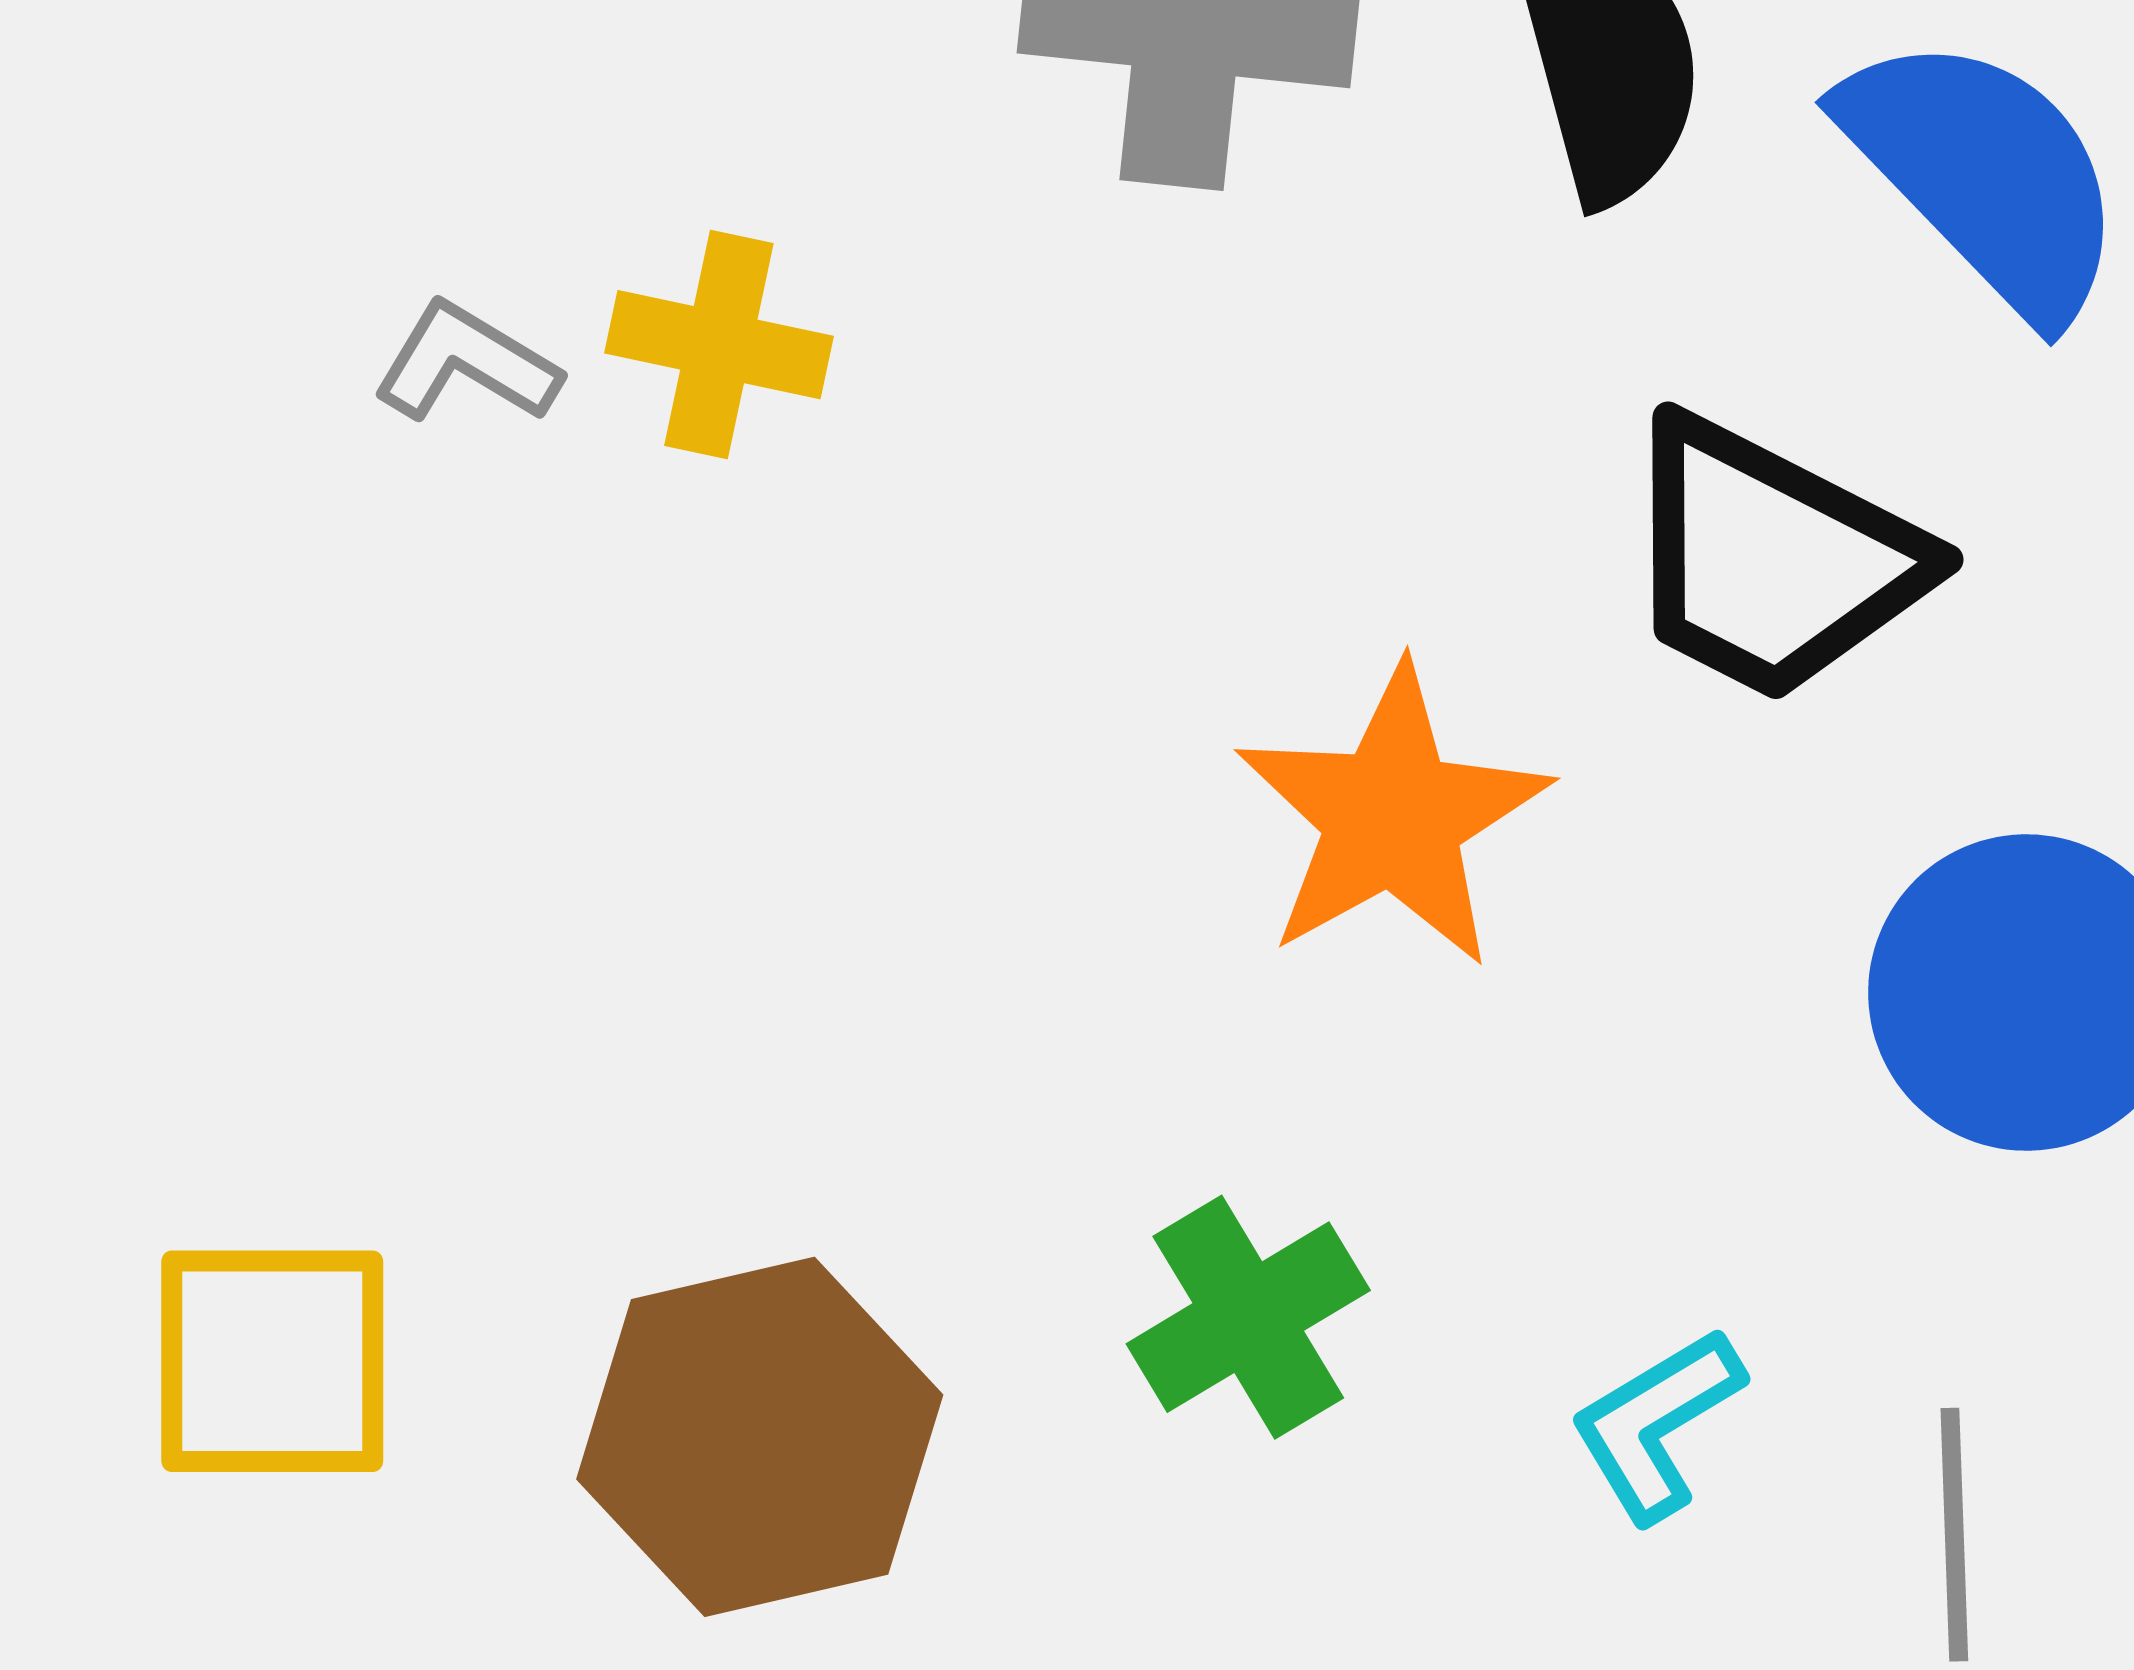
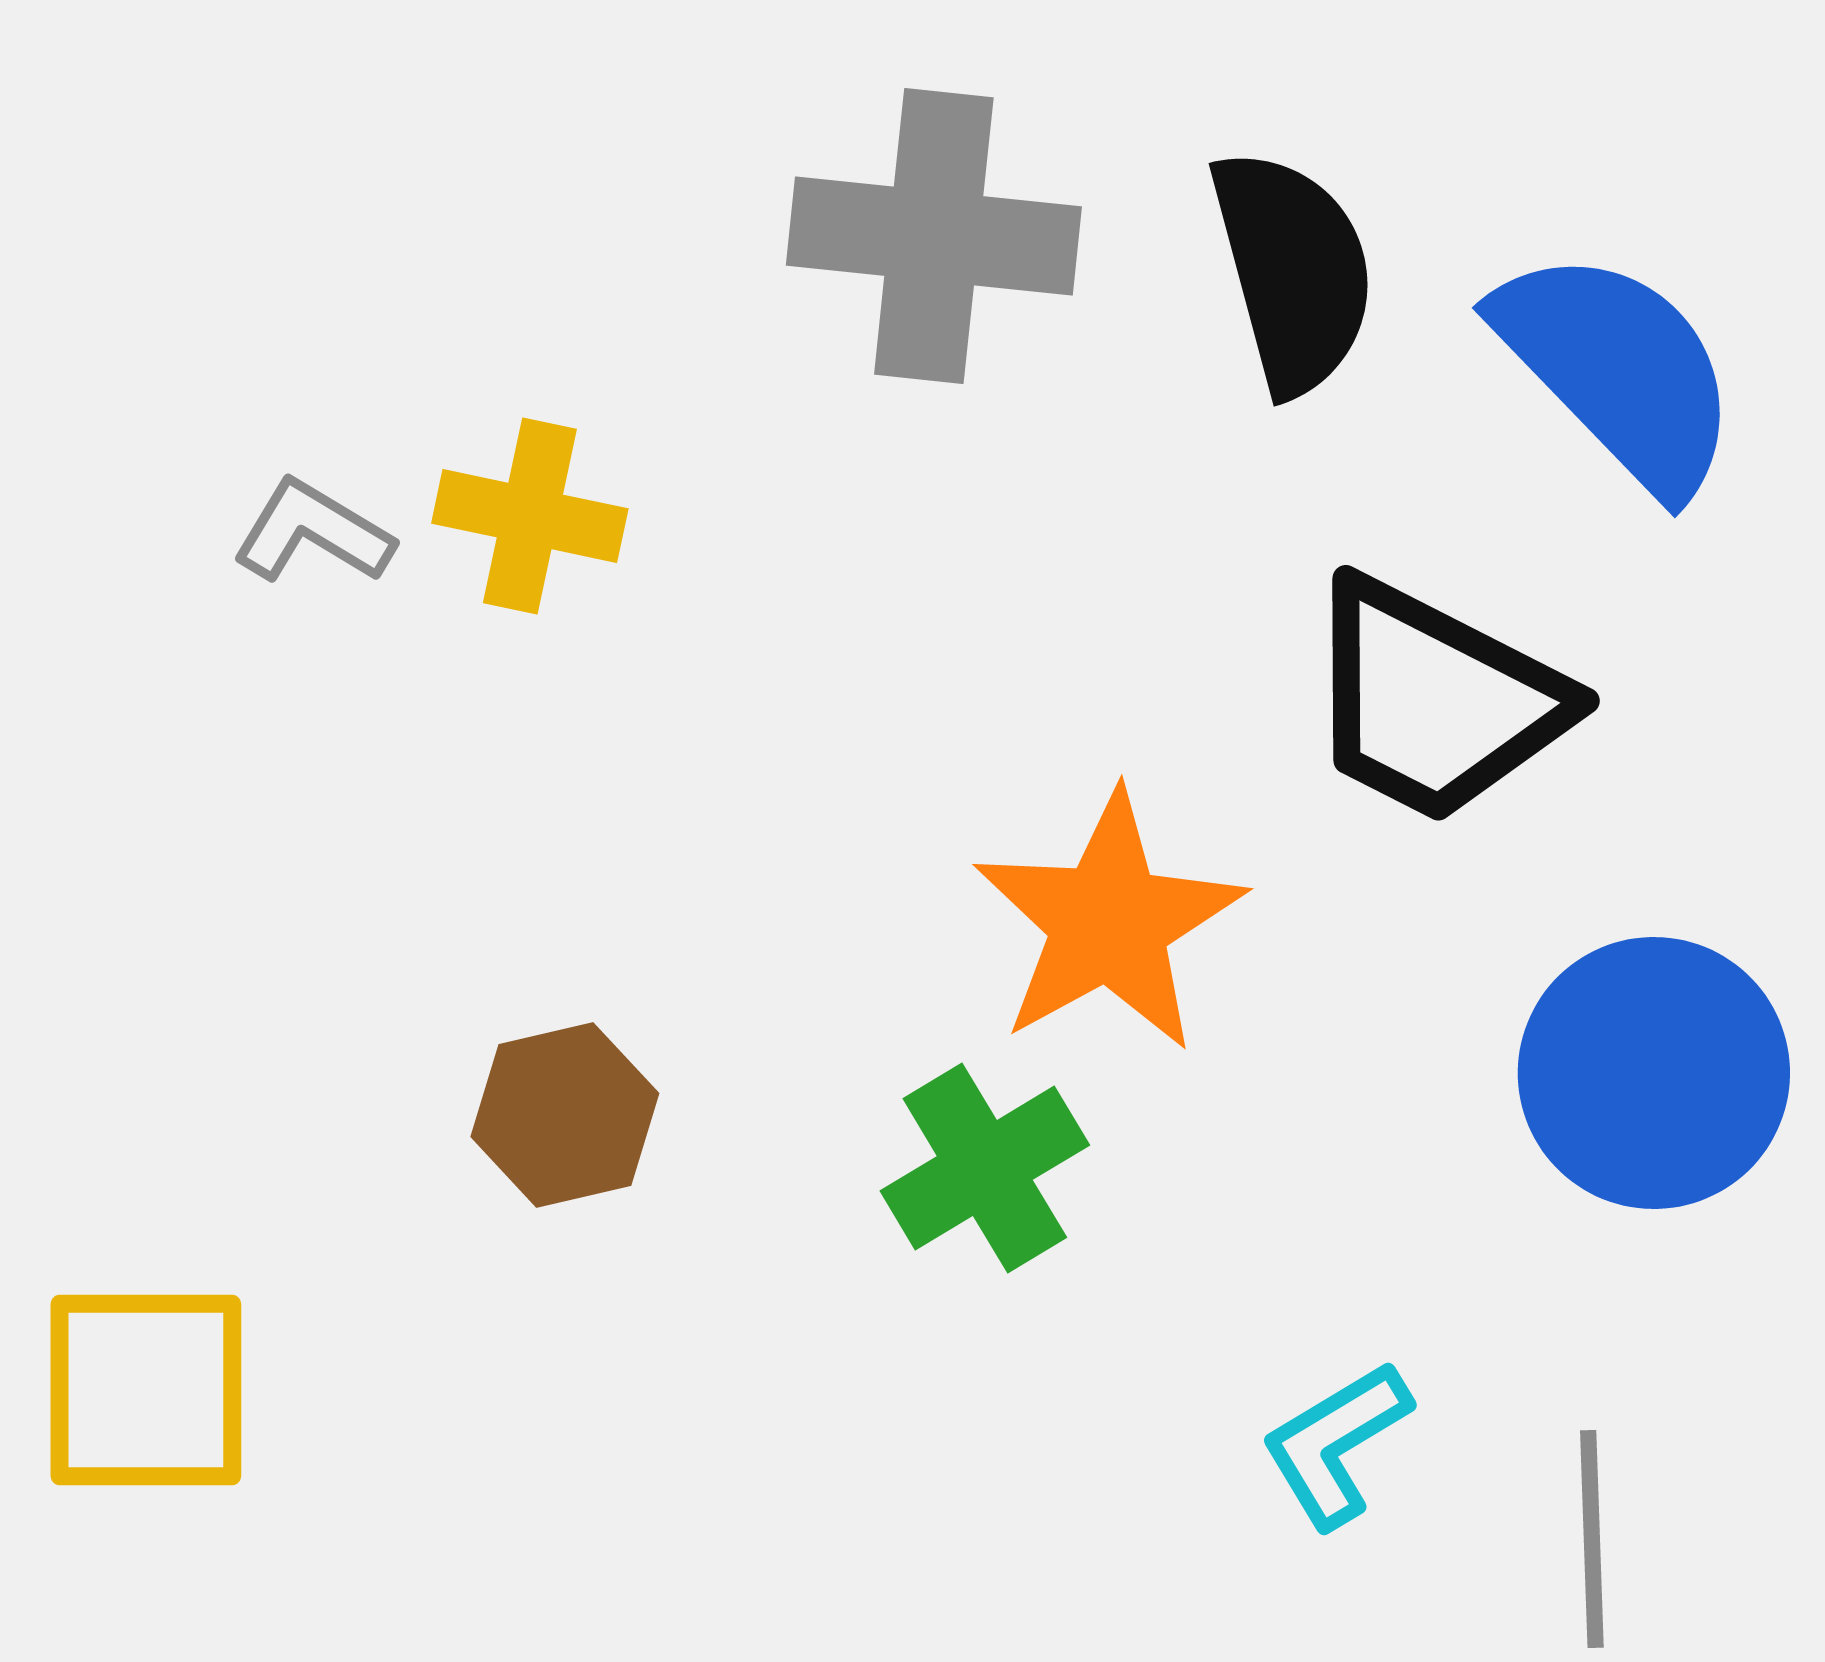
green cross: (1248, 1317) -> (985, 1168), moved
brown hexagon: (760, 1437) -> (565, 1115), moved, size x0.6

